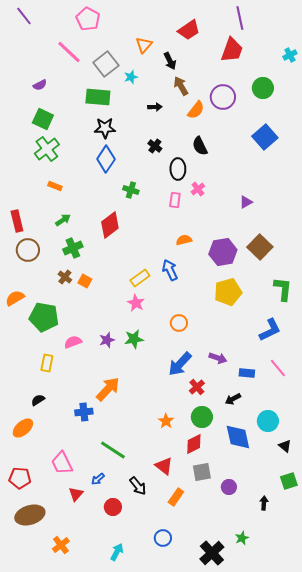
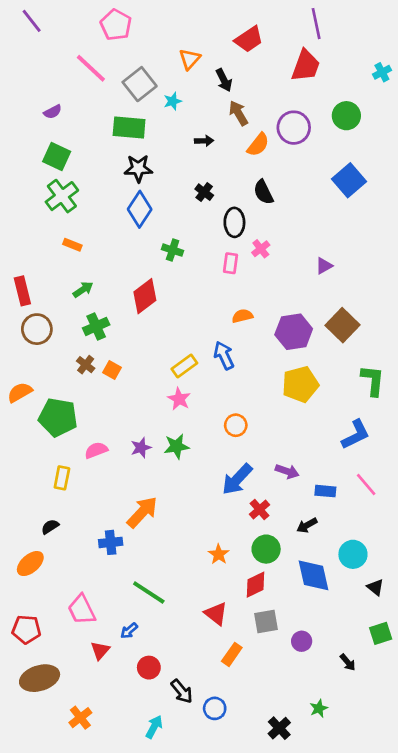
black arrow: (138, 486) -> (182, 691), moved
black arrow: (264, 503) -> (348, 662), turned 136
black cross: (212, 553) -> (279, 728), size x0.7

